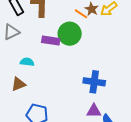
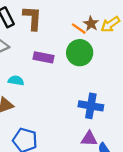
green circle: (70, 34) -> (80, 53), moved

